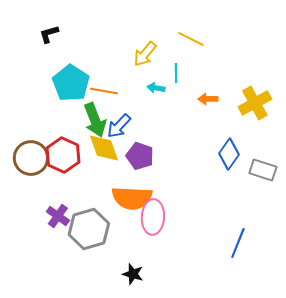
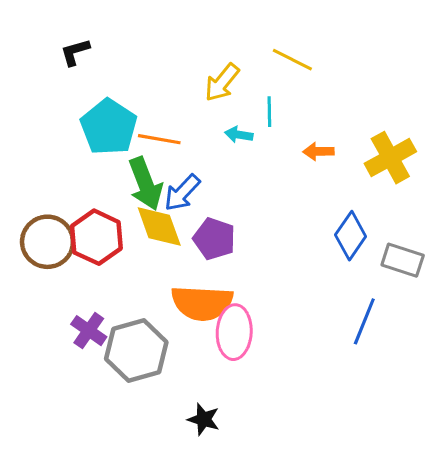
blue line: (238, 243) -> (364, 321), moved

